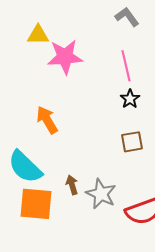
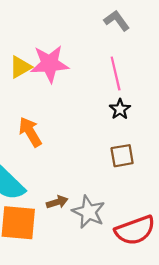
yellow triangle: (38, 35) -> (20, 67), moved, turned -30
brown arrow: (72, 185) -> (57, 202), turned 90

